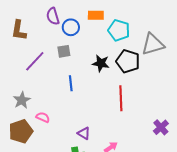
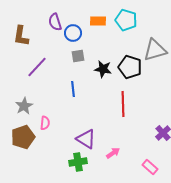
cyan pentagon: (119, 30) -> (126, 20), moved
gray square: (64, 51) -> (78, 56), moved
pink semicircle: (43, 117) -> (45, 123), turned 72
purple triangle: (84, 133) -> (86, 139), size x1.5

